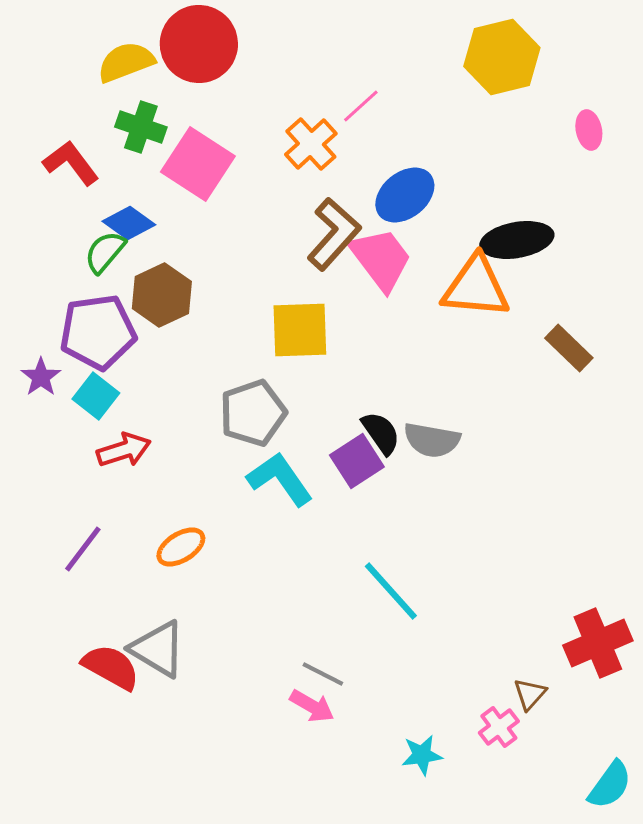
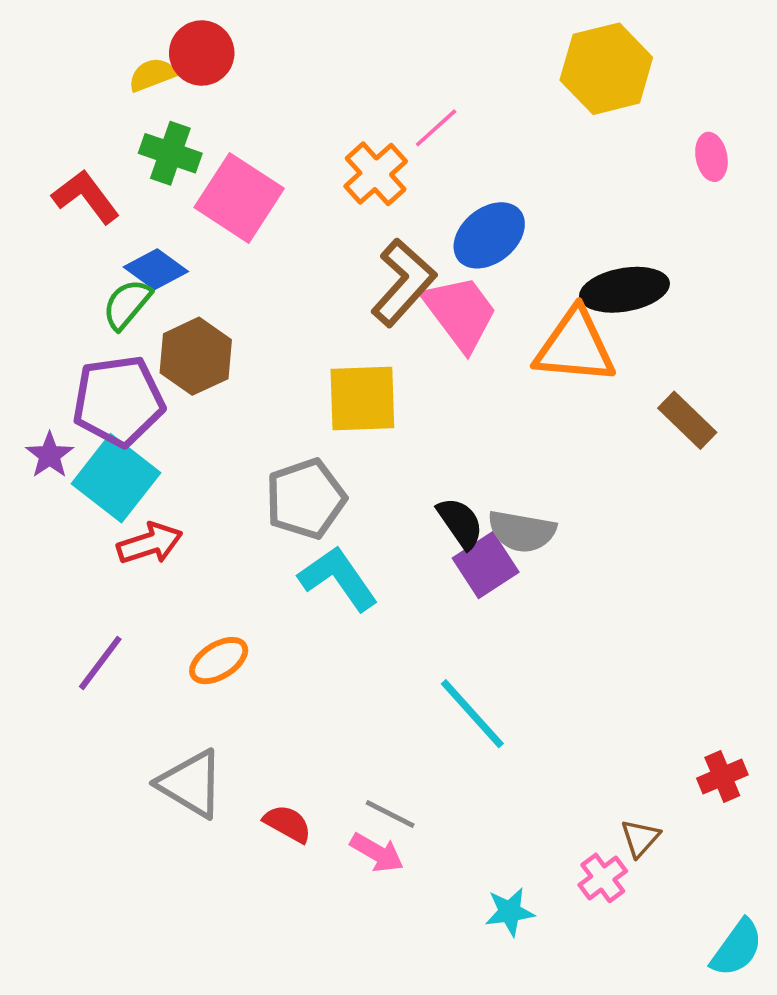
red circle: (199, 44) -> (202, 53), moved, size x0.7
yellow semicircle: (126, 62) -> (152, 75), size x0.7
cyan square: (96, 396) -> (116, 478), size x1.5
purple square: (357, 461) -> (486, 565), moved
red cross: (598, 643) -> (722, 777), size x0.6
red semicircle: (111, 667) -> (287, 824), moved, size x0.7

